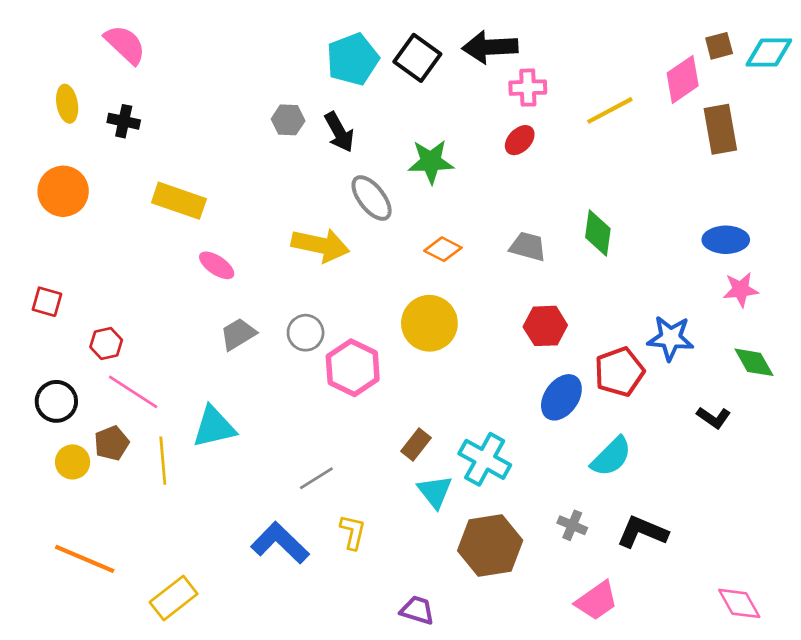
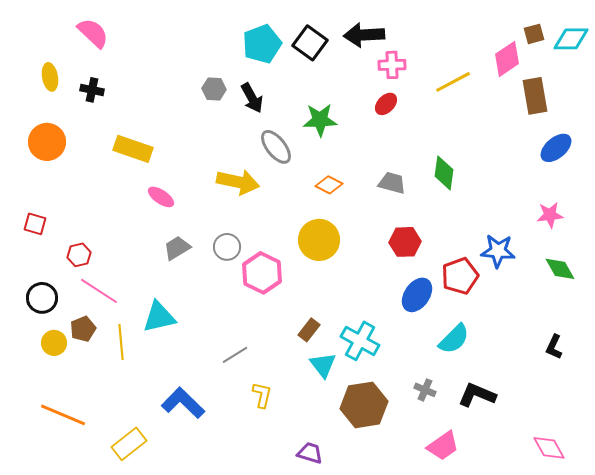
blue ellipse: (726, 240) -> (556, 148), moved, turned -40
black L-shape: (714, 418) -> (554, 347), moved, turned 80
blue L-shape: (280, 543) -> (183, 403), moved

